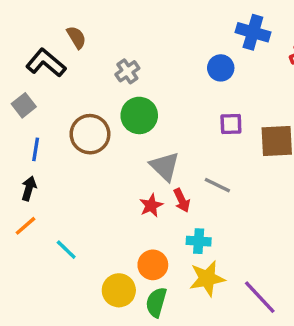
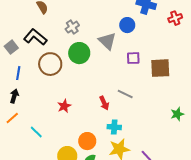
black L-shape: (46, 63) -> (35, 37), moved
gray triangle: (165, 166) -> (107, 41), moved
red star: (151, 205) -> (64, 106), moved

